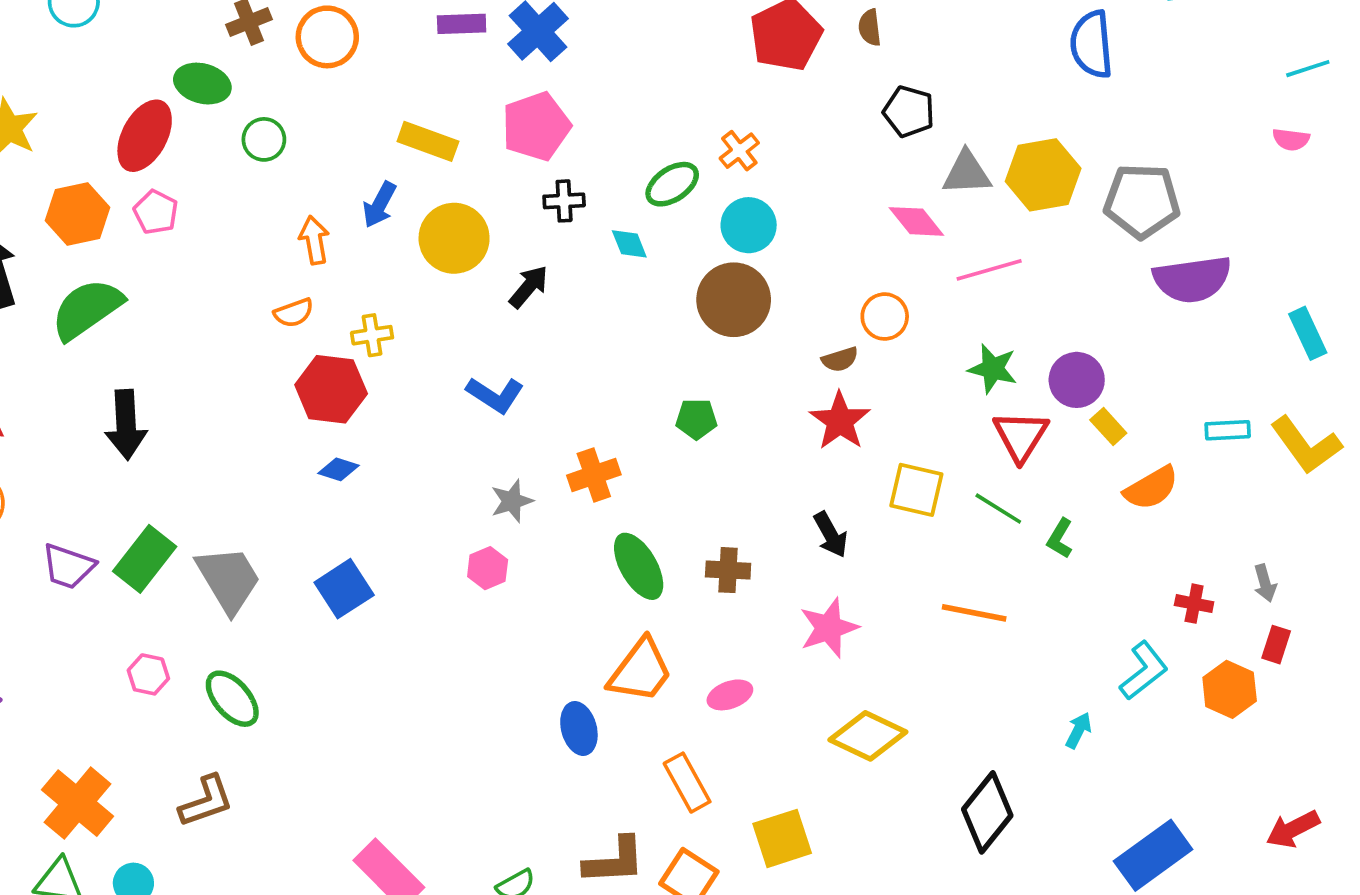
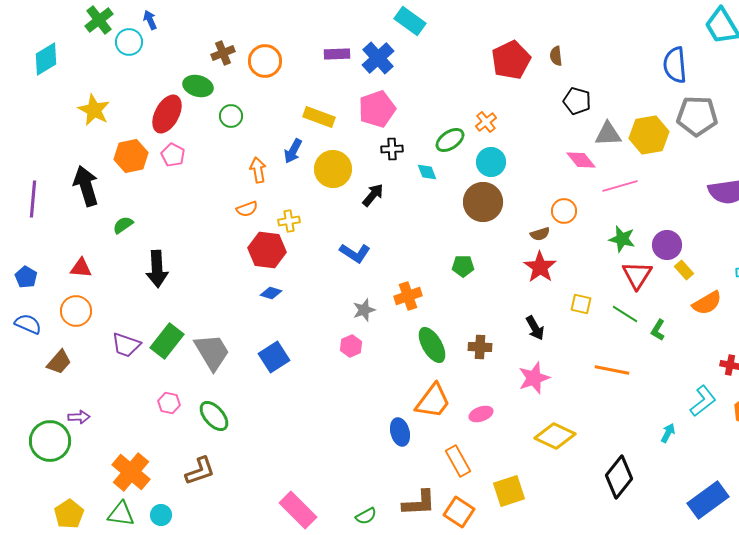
gray pentagon: (1142, 201) -> (697, 116), moved
green semicircle: (87, 309) -> (123, 225), moved, size x0.5
yellow square: (916, 490) -> (581, 304), size x0.7

